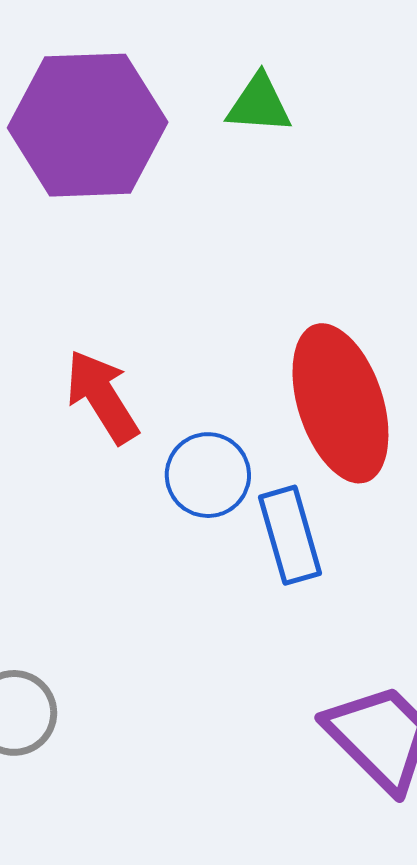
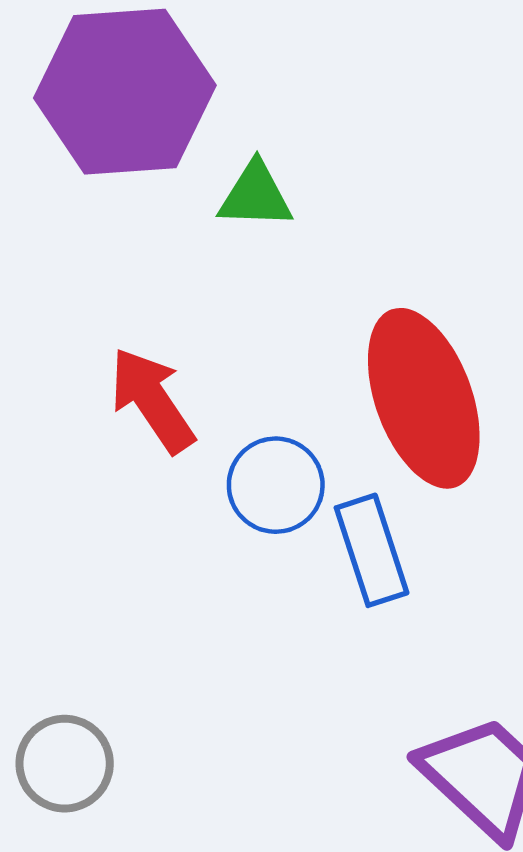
green triangle: (259, 104) -> (255, 195), moved

